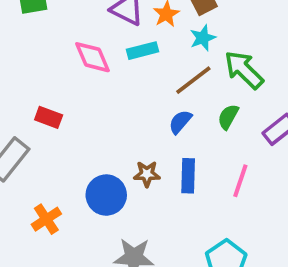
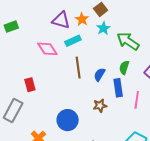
brown line: (193, 80) -> (78, 68), moved, turned -50
red rectangle: (49, 117) -> (30, 85), turned 64
brown star: (147, 174) -> (100, 106), moved
blue rectangle: (188, 176) -> (118, 88), moved

